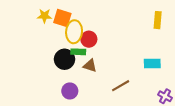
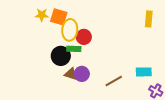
cyan rectangle: (152, 63) -> (144, 72), moved
brown triangle: (90, 66) -> (71, 74), moved
purple circle: (70, 91) -> (82, 74), moved

